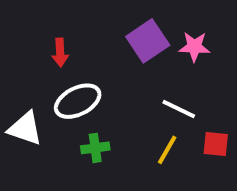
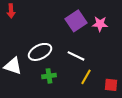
red arrow: (60, 53) -> (11, 11), moved
white line: (179, 109) -> (76, 56), moved
red square: (216, 144) -> (111, 85), moved

